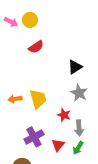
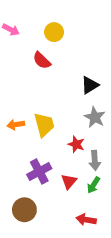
yellow circle: (30, 20) -> (54, 32), moved
red semicircle: (36, 47) -> (42, 60), turned 77

